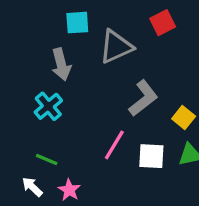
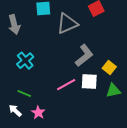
gray arrow: (61, 64) -> (14, 25), moved
pink line: (114, 145) -> (66, 85), turned 30
white square: (151, 156) -> (89, 82), moved

